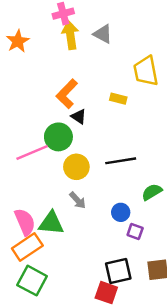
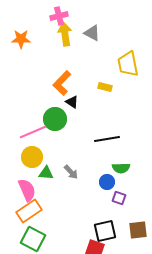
orange star: (18, 41) -> (21, 39), turned 30
yellow circle: (76, 167) -> (32, 157), moved
green semicircle: (152, 192) -> (121, 168), moved, turned -150
green triangle: (51, 223) -> (46, 173), moved, size x0.7

